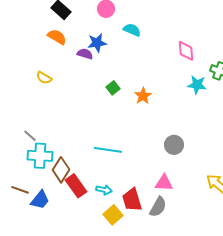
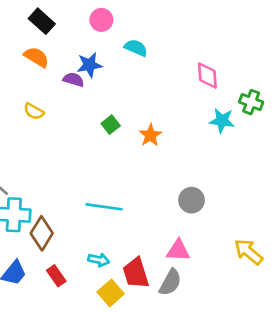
yellow semicircle: (44, 78) -> (34, 111), moved
red rectangle: (76, 186) -> (56, 276), moved, size x0.7

